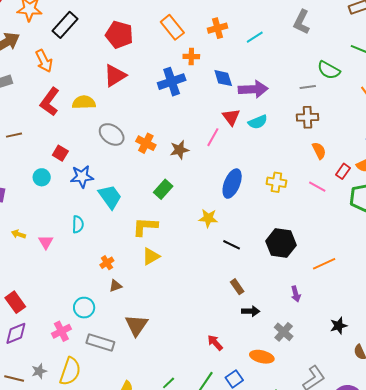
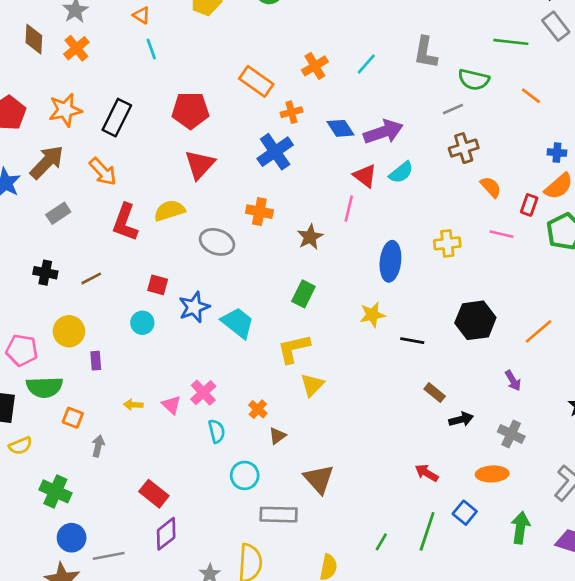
gray L-shape: (302, 22) -> (426, 52), moved
orange cross: (146, 143) -> (259, 212), moved
cyan semicircle: (78, 224) -> (217, 431), moved
pink cross: (61, 331) -> (203, 393), moved

